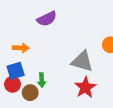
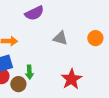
gray triangle: (82, 61) -> (60, 38), moved, size x0.7

